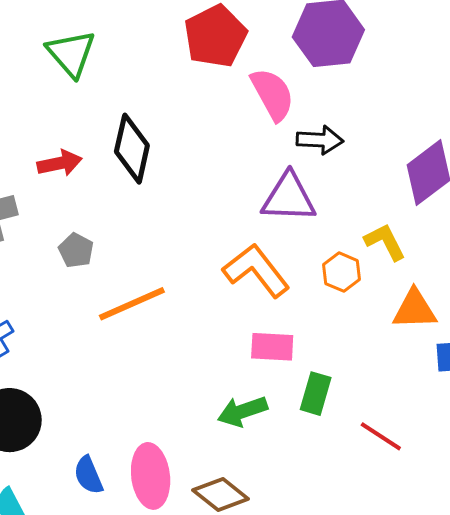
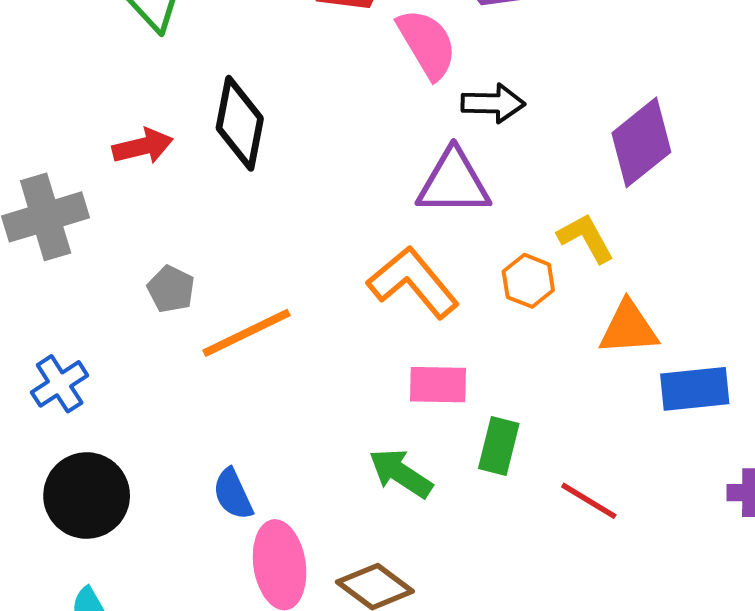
gray pentagon: (76, 250) -> (171, 289), moved
green arrow: (242, 411) -> (401, 473), turned 54
blue semicircle: (88, 475) -> (233, 494), moved

